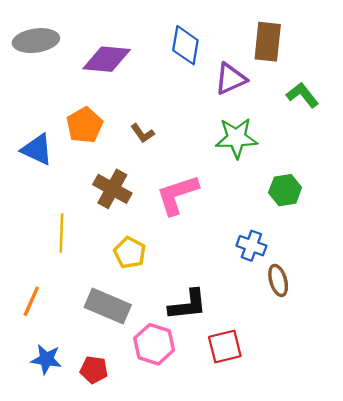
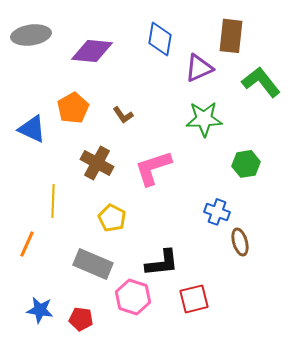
green L-shape: (302, 95) -> (261, 82), size x1.4
orange line: (31, 301) -> (27, 244), moved

